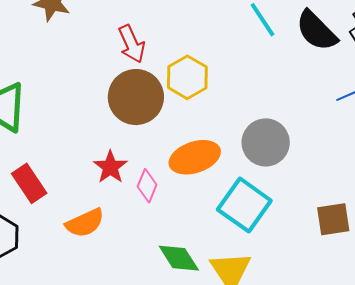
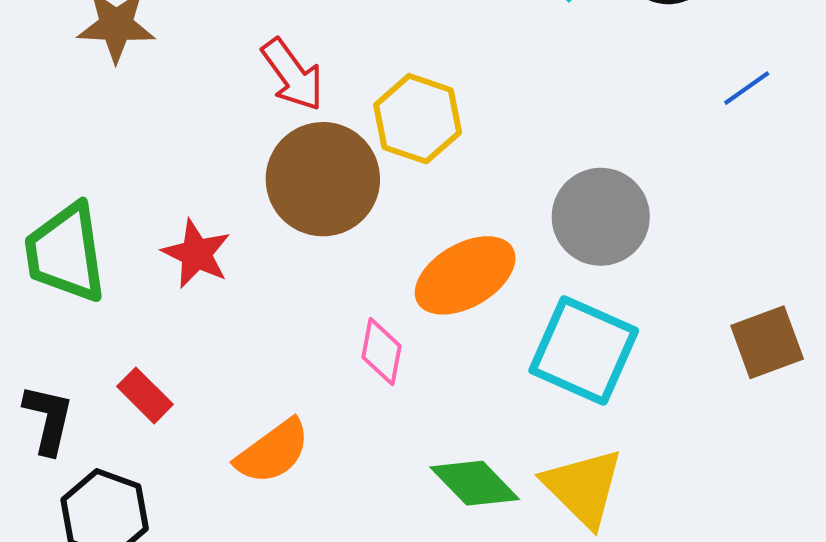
red star: (110, 167) -> (196, 254), moved
red rectangle: (29, 183) -> (145, 395), size x0.7

